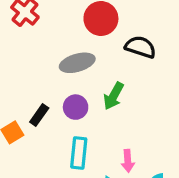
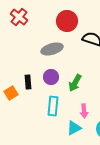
green arrow: (114, 96) -> (75, 83), moved
black rectangle: (39, 115) -> (28, 82), turned -40

